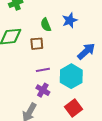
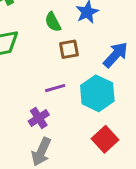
brown square: (37, 44) -> (69, 49), moved
purple cross: (43, 90) -> (39, 118), moved, turned 32

